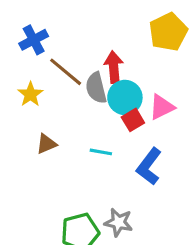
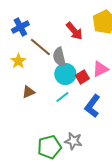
red arrow: (114, 67) -> (74, 31), moved, turned 144
cyan circle: (125, 97) -> (65, 74), moved
cyan line: (101, 152) -> (62, 97), turned -48

